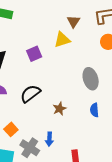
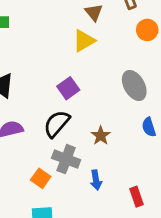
purple square: (34, 54) -> (68, 88), moved
gray cross: (30, 148) -> (66, 159), moved

